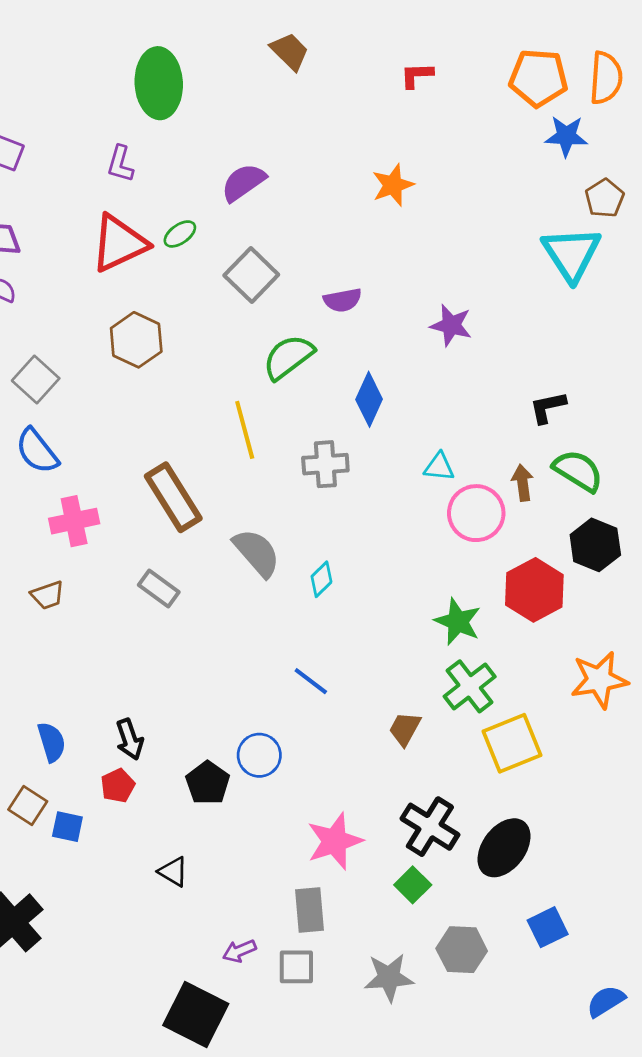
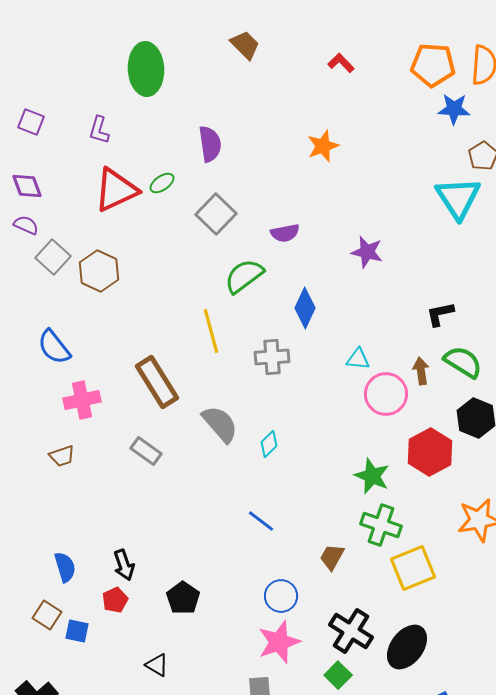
red L-shape: (417, 75) -> (341, 63), turned 48
purple L-shape: (120, 164) -> (99, 130), moved
purple semicircle: (243, 182) -> (210, 144), turned 117
brown hexagon: (136, 340) -> (99, 271), moved
gray square: (36, 380) -> (53, 257), moved
green cross: (470, 686) -> (381, 525), turned -33
blue circle: (259, 755) -> (281, 596), moved

